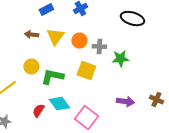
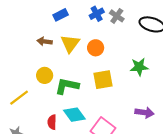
gray cross: (99, 47) -> (117, 16), moved, turned 32
yellow square: (86, 71) -> (103, 80), turned -30
red semicircle: (38, 111) -> (52, 122), turned -32

